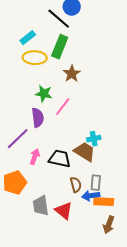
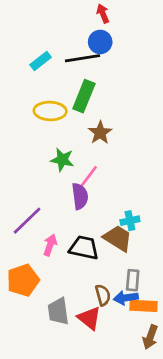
black line: (59, 19) -> (83, 58), turned -50
cyan rectangle: (28, 38) -> (41, 61), moved
purple semicircle: (38, 118) -> (80, 196), moved
brown semicircle: (76, 185) -> (103, 295), moved

